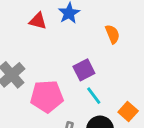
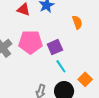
pink pentagon: (47, 96) -> (30, 42), moved

